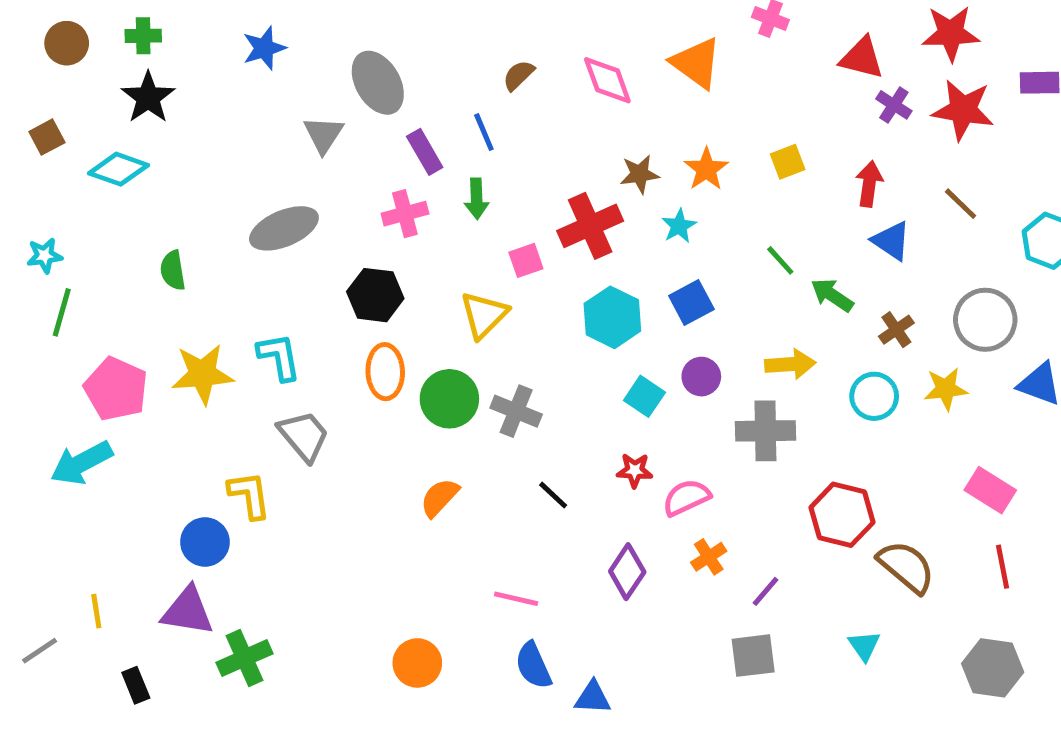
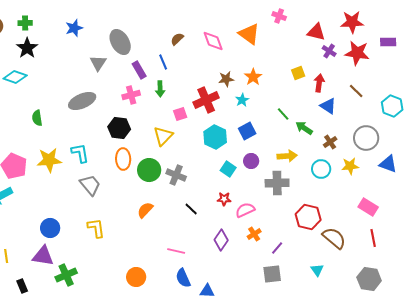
yellow square: (788, 162) -> (298, 73), moved
yellow L-shape: (249, 495) -> (96, 228), moved

